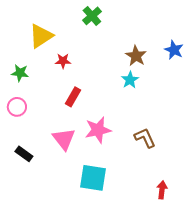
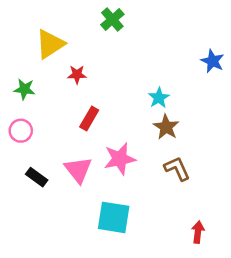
brown star: (136, 56) -> (166, 127), moved
black rectangle: (24, 154) -> (37, 177), moved

